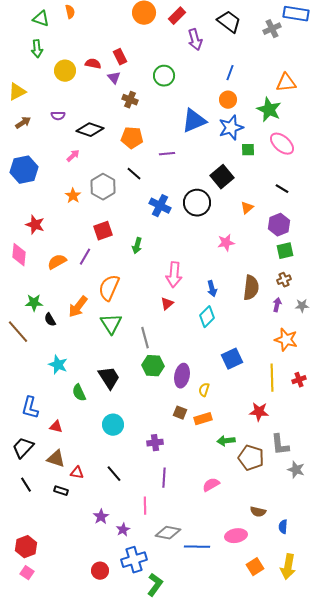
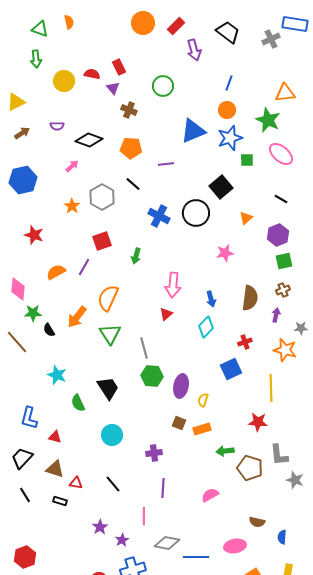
pink diamond: (19, 255) -> (18, 289), moved
gray star: (302, 306) -> (301, 328), moved
red cross: (299, 380) -> (245, 342), moved

